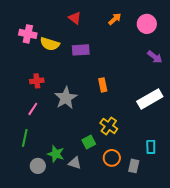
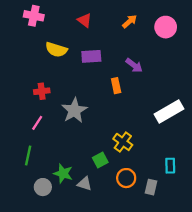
pink cross: (28, 34) -> (34, 16), moved
purple arrow: (155, 57) -> (134, 65), moved
orange rectangle: (103, 85) -> (116, 86), moved

